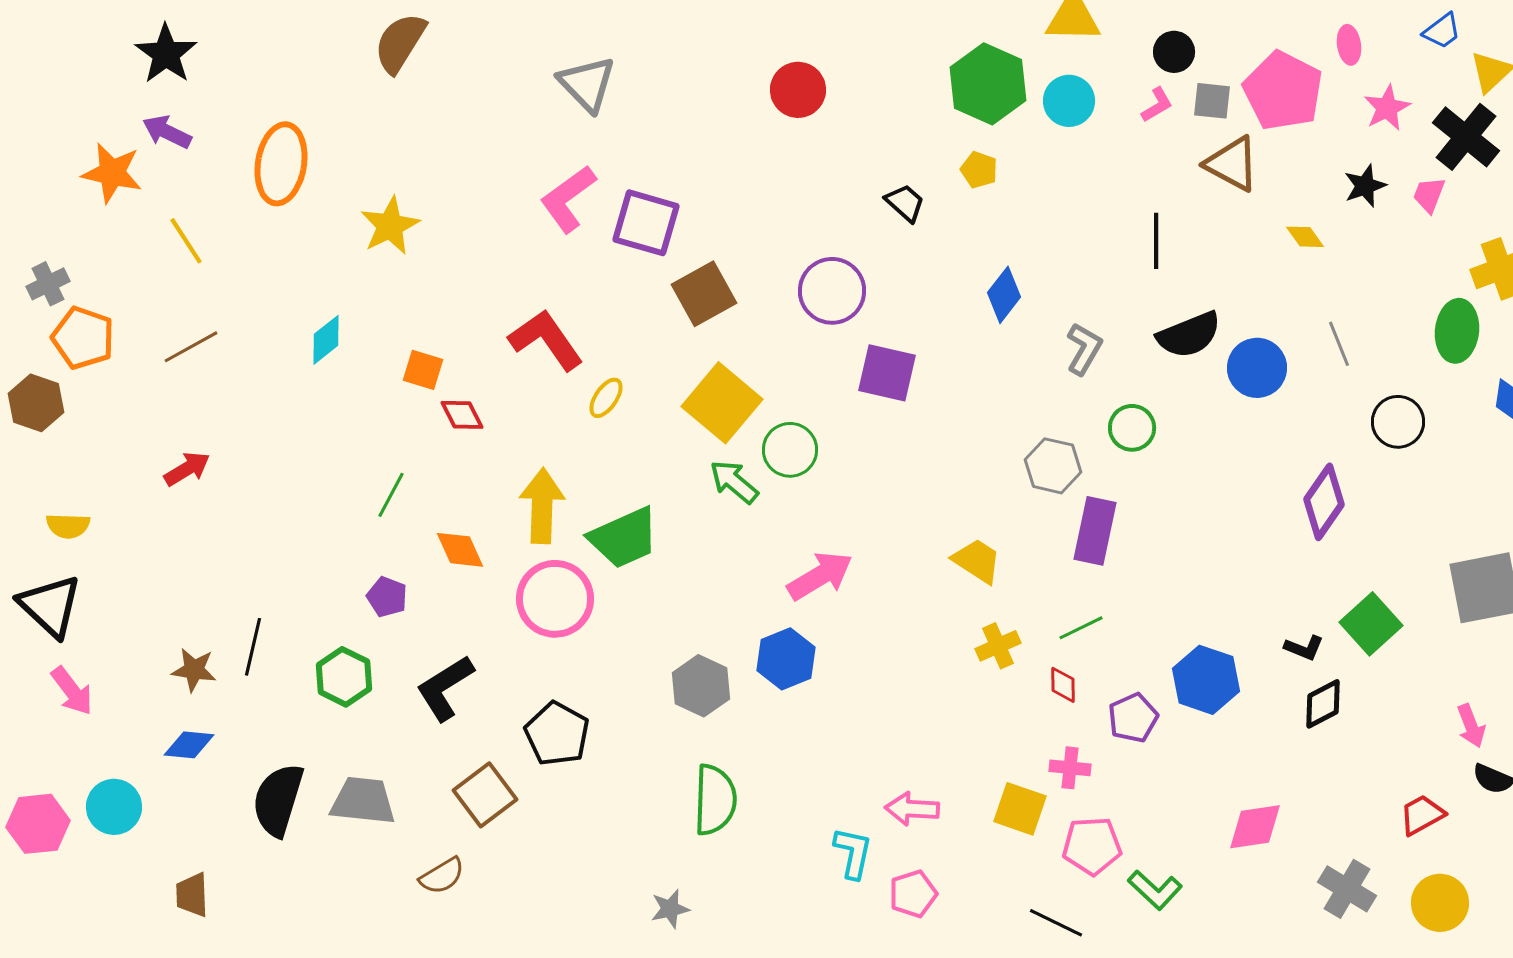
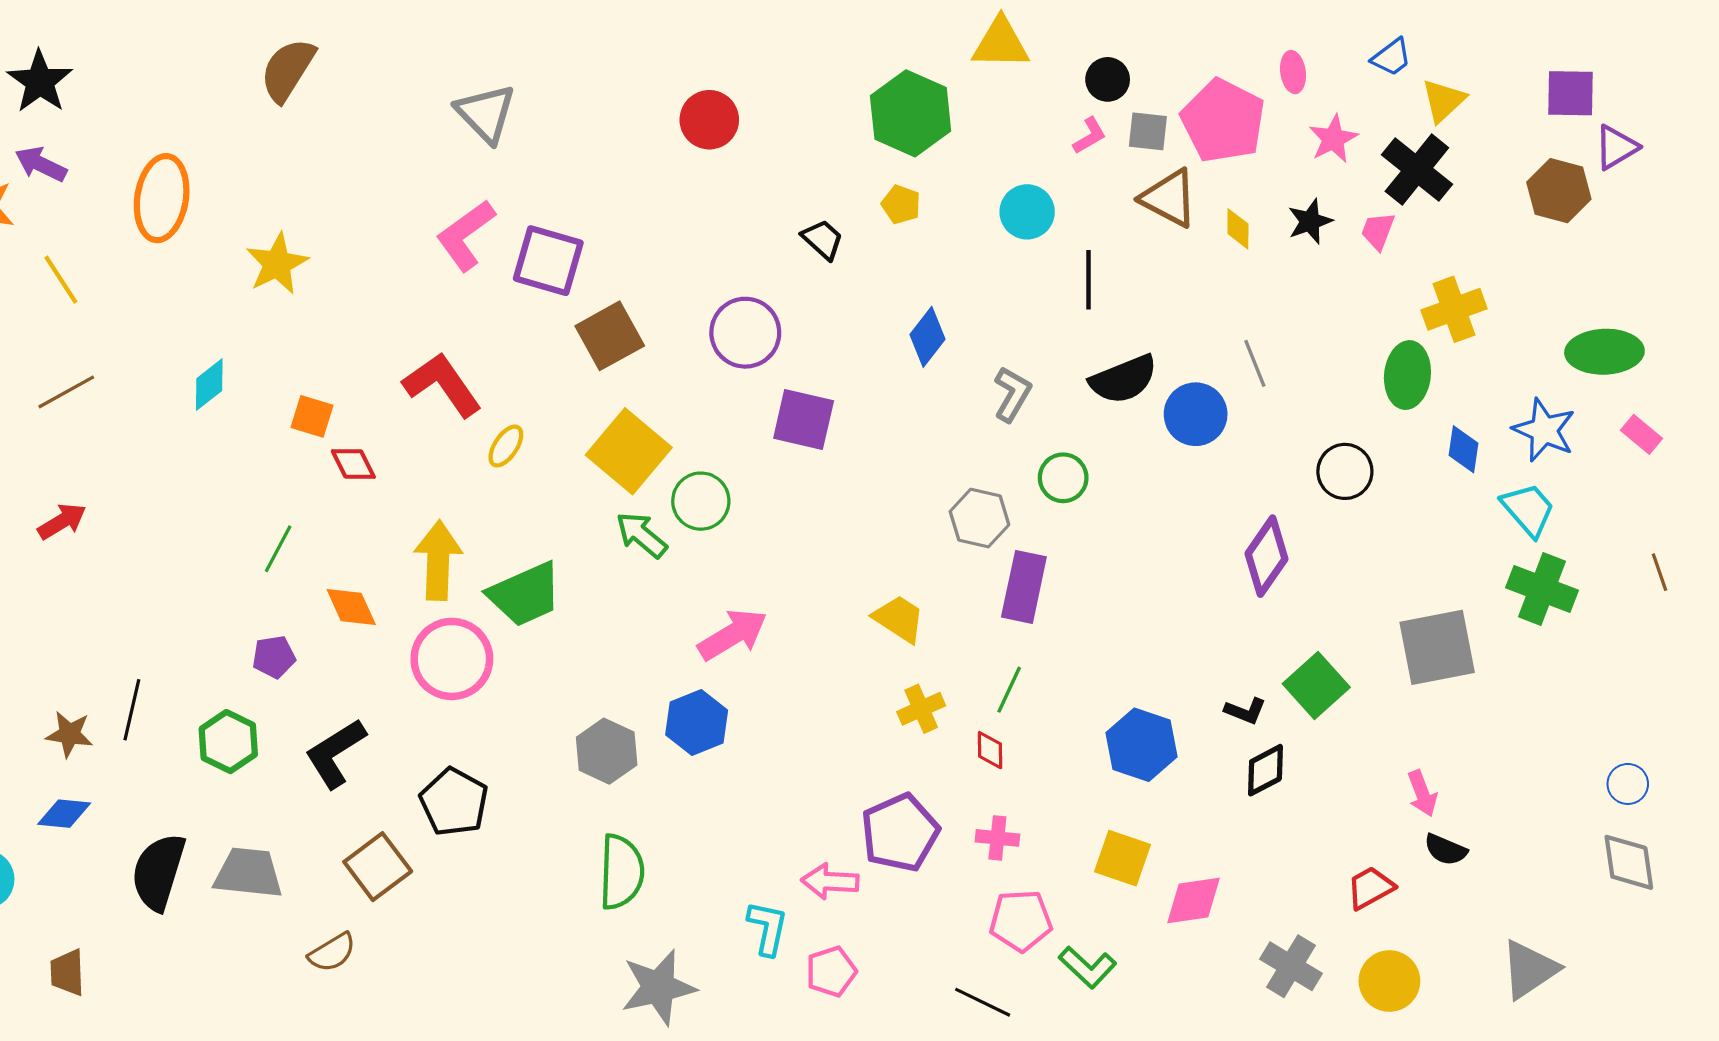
cyan circle: (1069, 101) -> (1027, 212), moved
yellow diamond: (1305, 237) -> (1238, 229), moved, turned 36
gray line: (1339, 344) -> (1255, 363), moved
purple pentagon: (387, 597) -> (274, 657), turned -30
green line: (1081, 628) -> (1009, 690), turned -39
purple pentagon: (1133, 718) -> (900, 833), moved, size x1.5
yellow square: (1020, 809) -> (1122, 858), moved
gray star: (670, 909) -> (658, 987), moved, size x1.8

